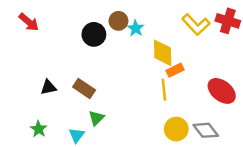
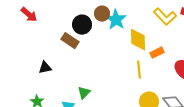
cyan star: (136, 28) -> (116, 20), size x1.5
orange rectangle: (175, 70) -> (157, 53), moved
brown rectangle: (84, 88) -> (70, 41), moved

